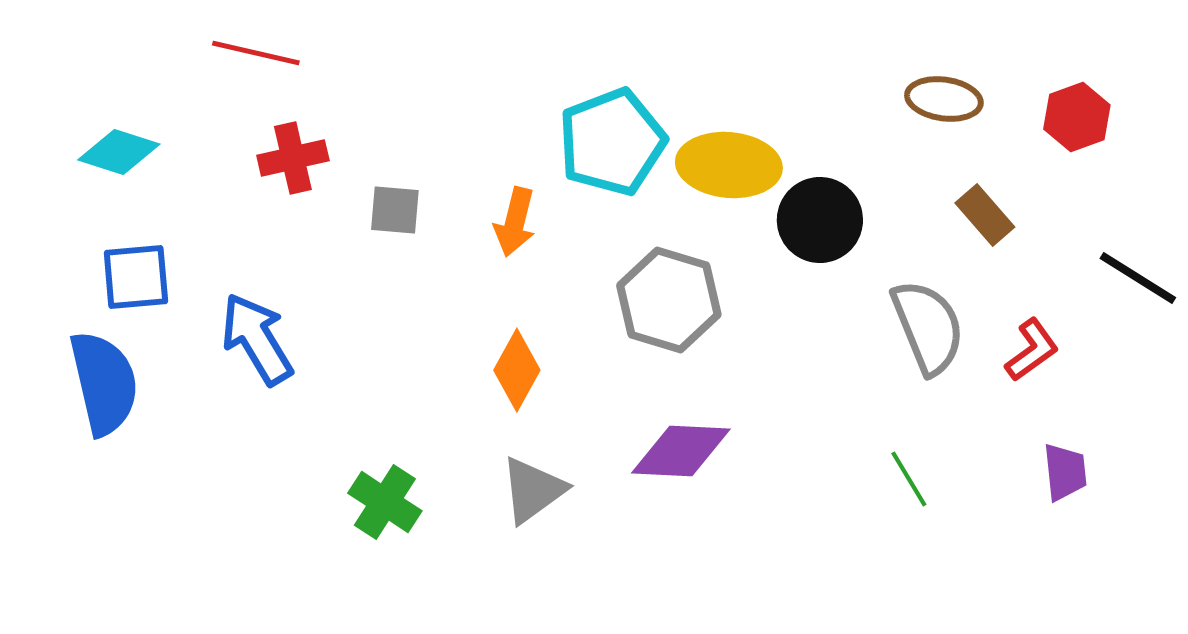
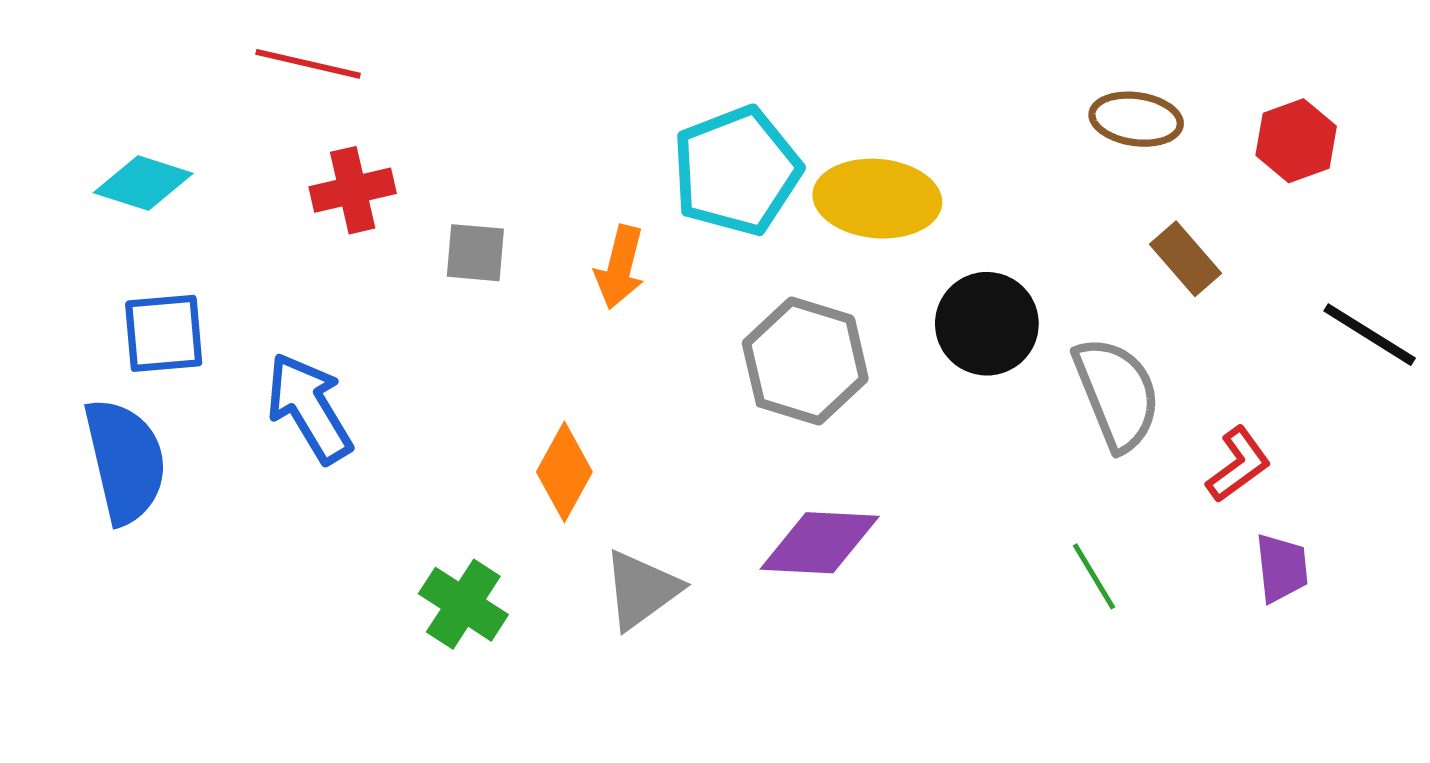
black circle: (820, 220) -> (987, 324), moved
red L-shape: (1032, 350) -> (1238, 465), moved
orange diamond: (517, 370) -> (564, 472), moved

